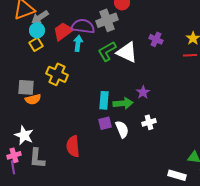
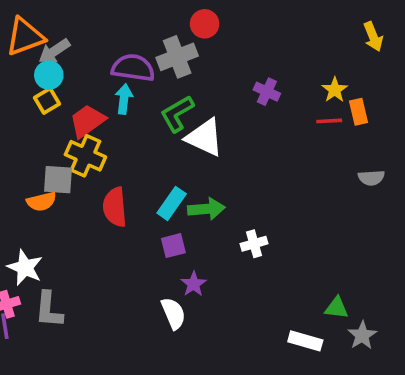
red trapezoid: (63, 31) -> (87, 121), moved
white triangle: (127, 52) -> (205, 137), moved
gray square: (26, 87) -> (58, 180), moved
purple star: (143, 92) -> (194, 284), moved
cyan rectangle: (104, 100) -> (172, 203), turned 30
white semicircle: (122, 129) -> (173, 313), moved
red semicircle: (73, 146) -> (115, 207), moved

